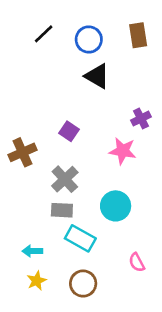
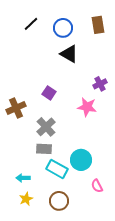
cyan circle: (116, 206) -> (81, 160), moved

